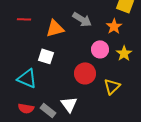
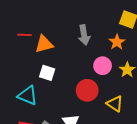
gray arrow: (82, 19) -> (84, 35), turned 48
orange triangle: (55, 28) -> (44, 44), moved
yellow triangle: (112, 86) -> (115, 104), turned -42

